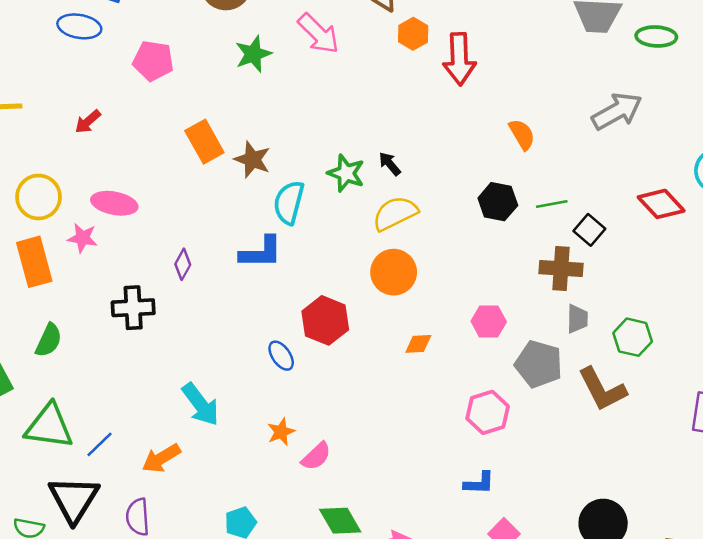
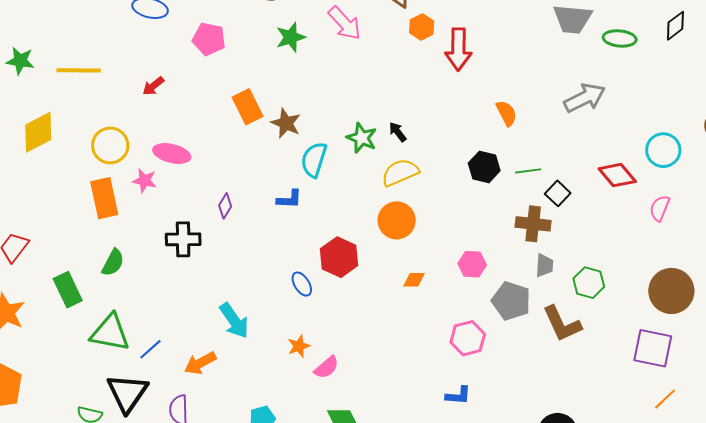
blue L-shape: (261, 252) -> (289, 199), size x0.7

